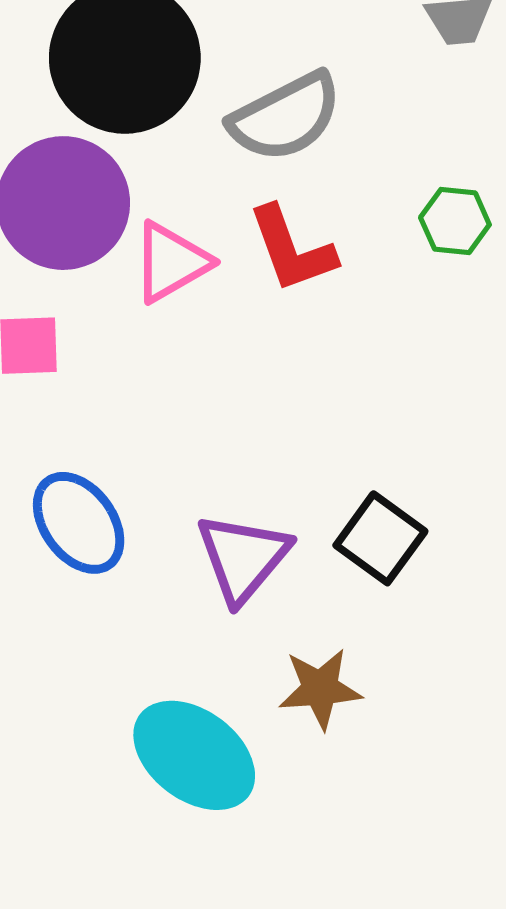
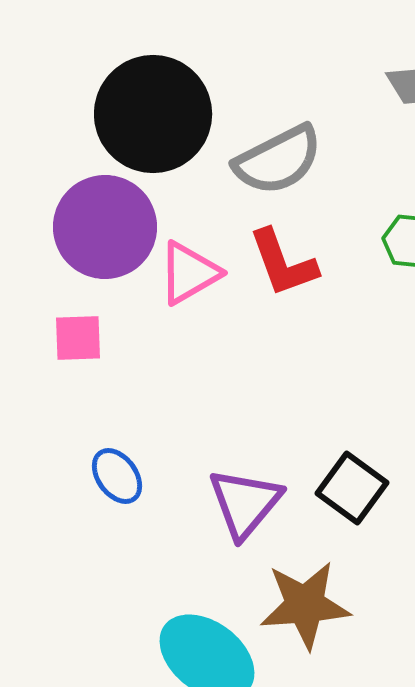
blue ellipse: (79, 523) -> (117, 476), size x0.7
brown star: (320, 689) -> (305, 605), size x1.4

